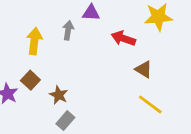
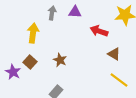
gray arrow: (68, 30) -> (52, 13), moved
brown star: (59, 95) -> (60, 60), moved

